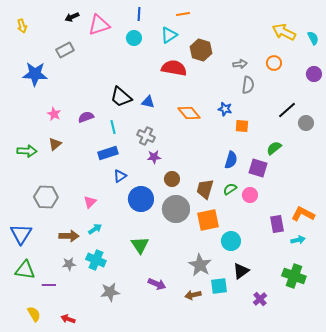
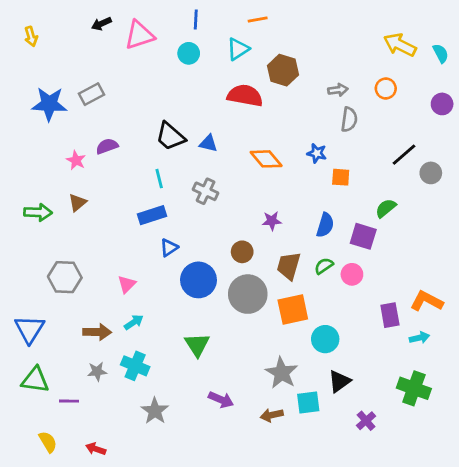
gray rectangle: (65, 50) -> (92, 94), moved
purple semicircle: (86, 117) -> (107, 146), moved
purple star: (154, 157) -> (272, 221), moved
gray star: (110, 292) -> (155, 411), turned -30

